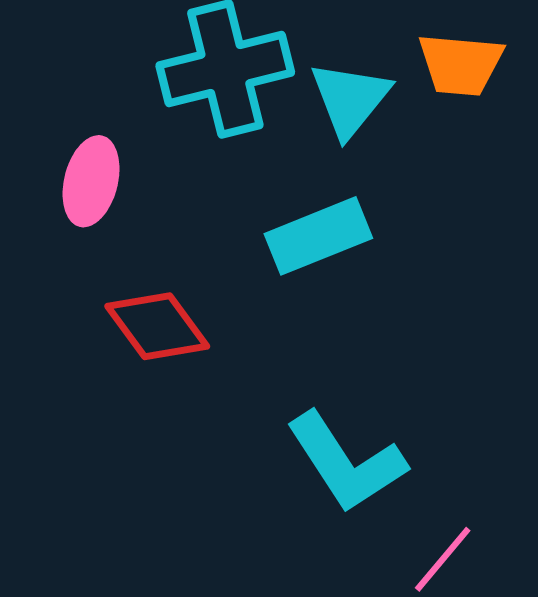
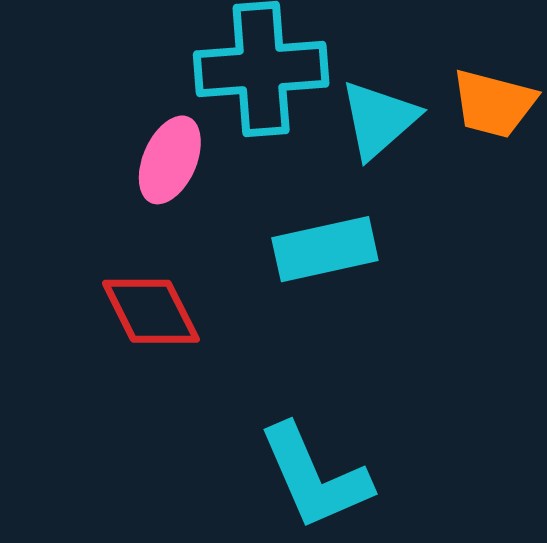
pink ellipse: (91, 181) -> (170, 160), moved

